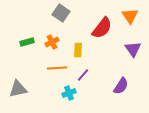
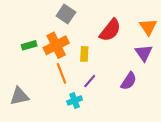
orange triangle: (130, 16) -> (148, 27), moved
orange cross: (52, 42) -> (56, 45), size x1.6
orange line: (57, 68) -> (62, 73), turned 72
purple semicircle: (121, 86) -> (129, 81), moved

